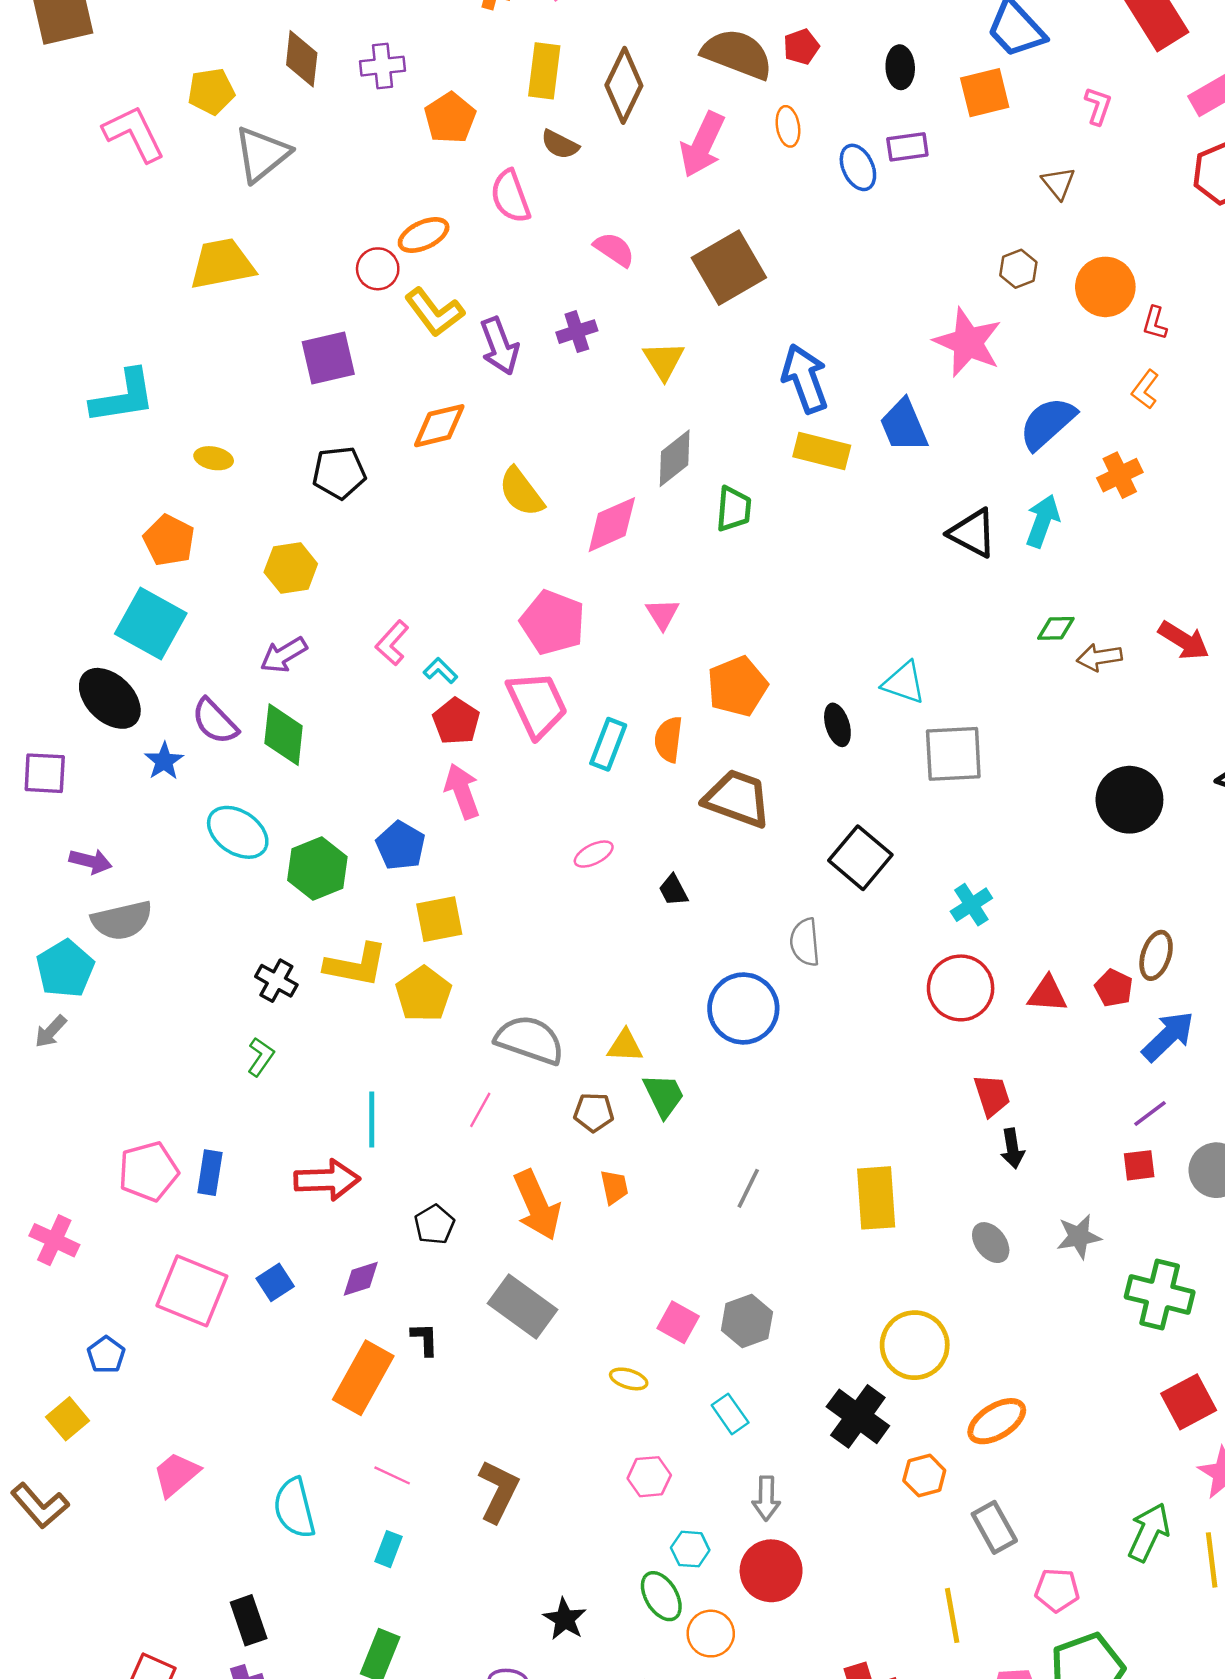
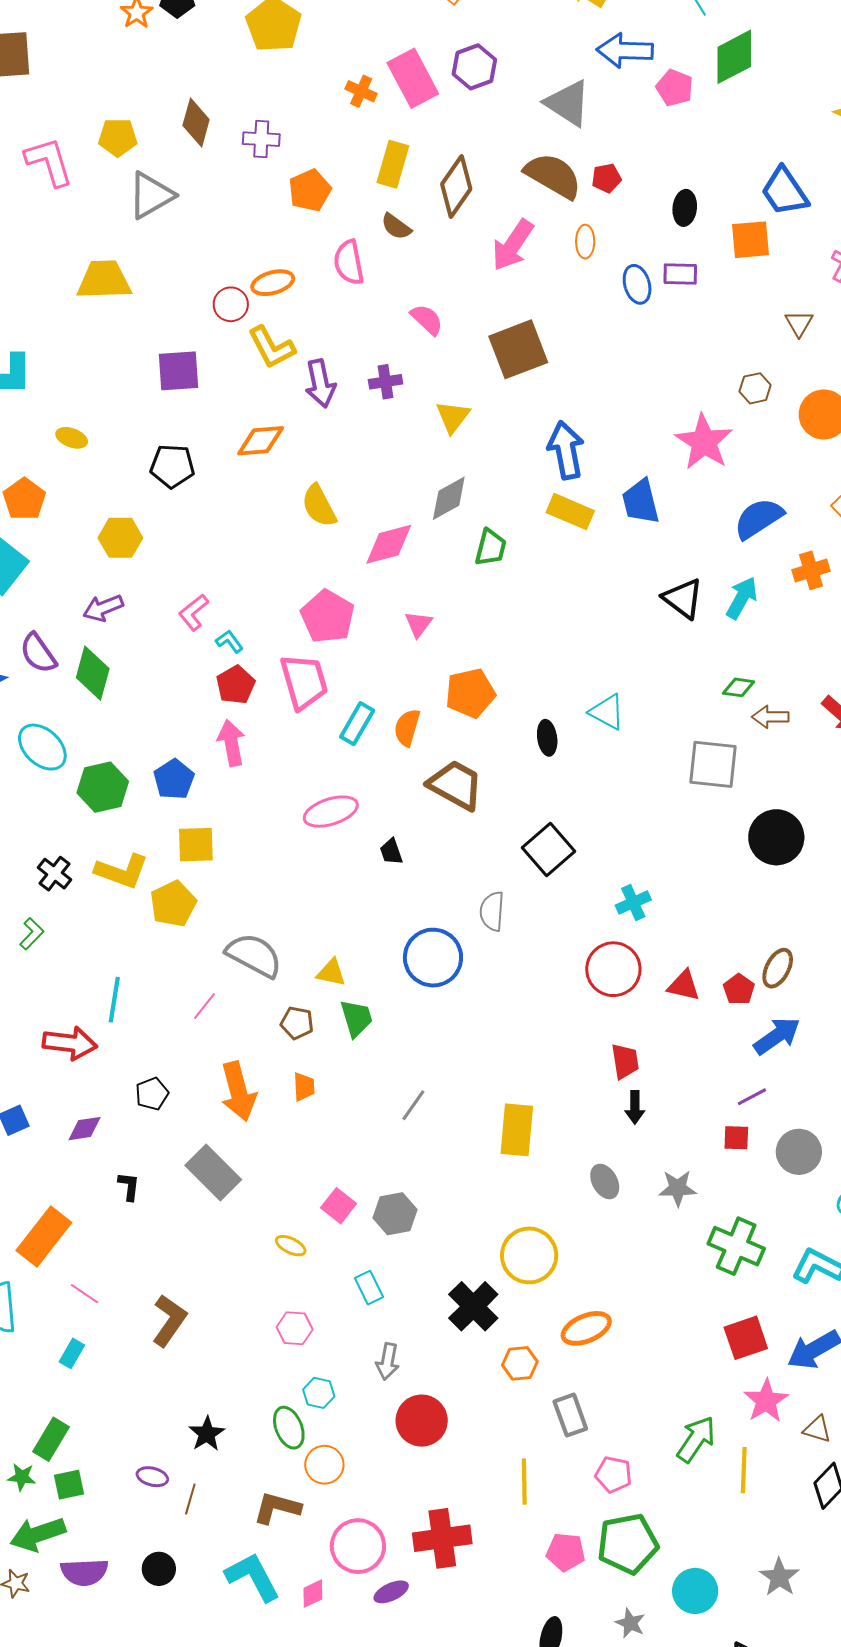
gray square: (953, 754) -> (713, 764), moved
pink ellipse: (594, 854) -> (331, 812), size x1.6
orange rectangle: (363, 1378) -> (44, 1237), moved
red circle: (771, 1571) -> (422, 1421), moved

